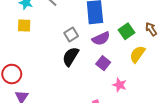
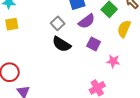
black semicircle: (71, 57) -> (62, 44), turned -78

